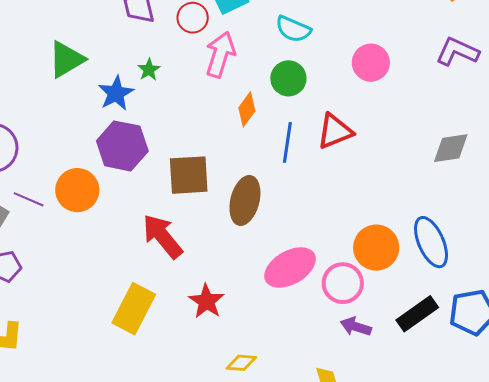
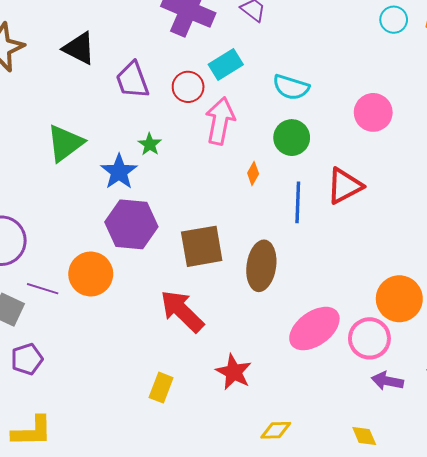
orange diamond: (247, 109) -> (253, 173), size x0.7
yellow rectangle: (134, 309) -> (161, 388), size x0.6

